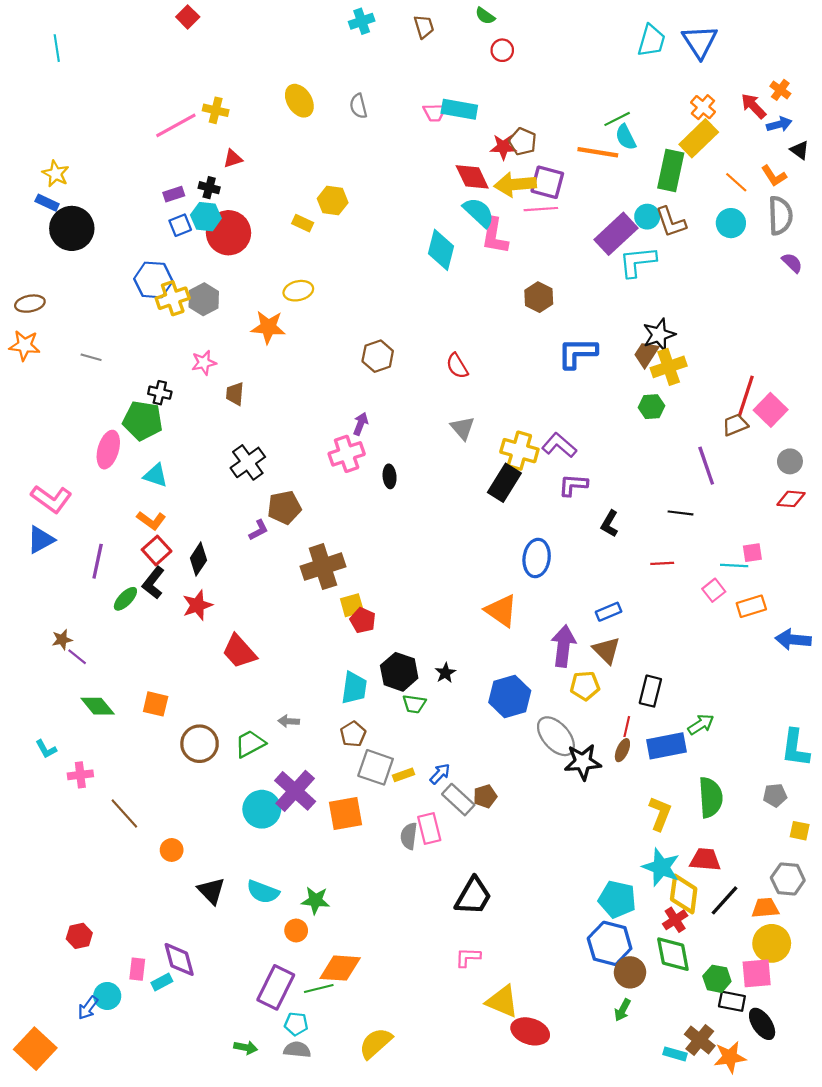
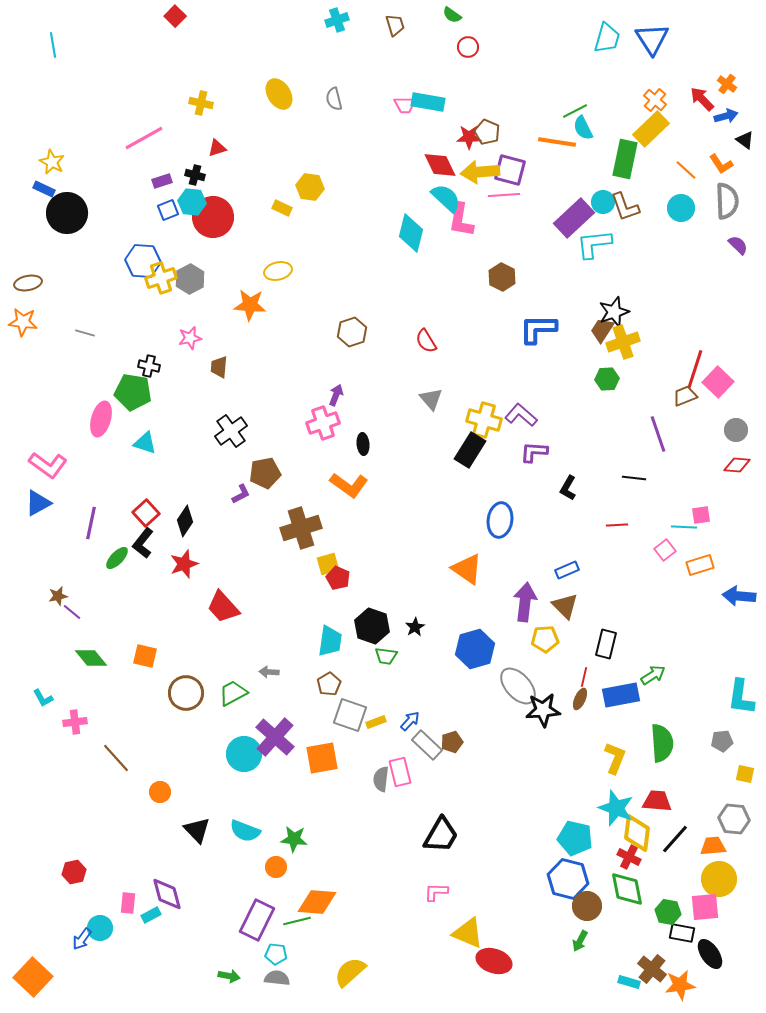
pink line: (176, 125) -> (144, 138), moved
orange L-shape: (151, 520) -> (349, 485), moved, size x1.4
red cross: (675, 920) -> (629, 857), turned -30

